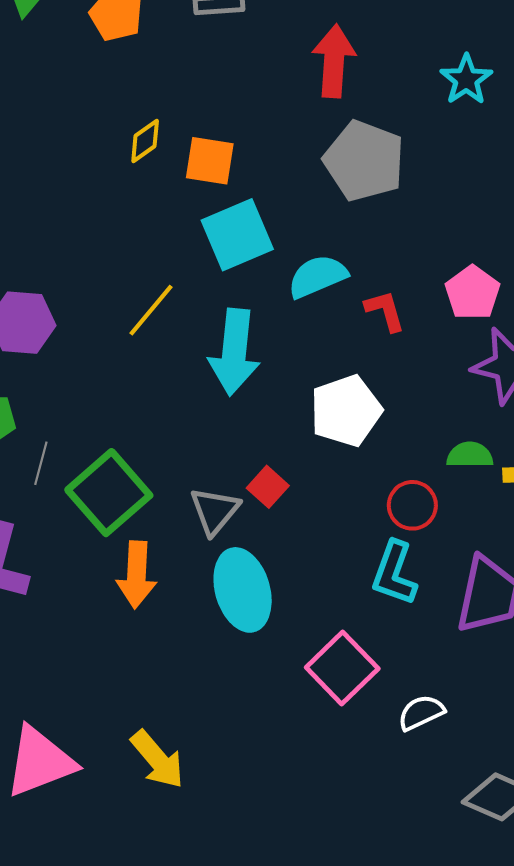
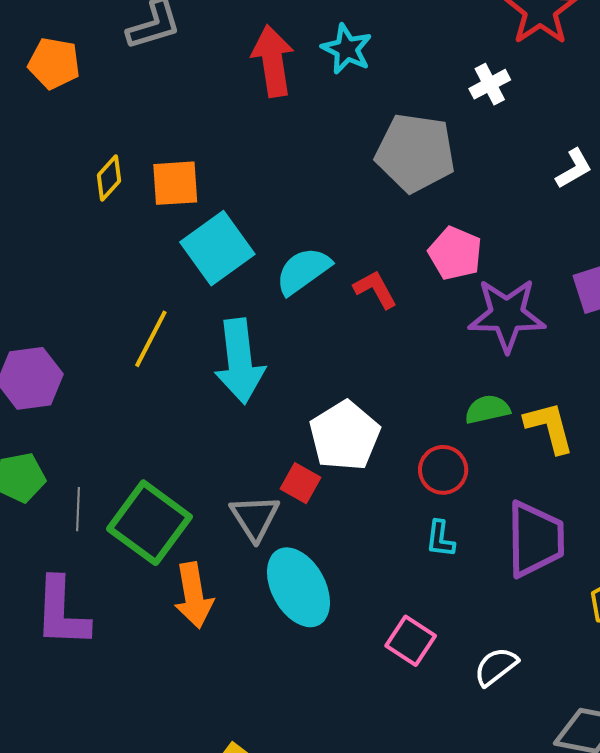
cyan star: (466, 80) -> (347, 49), moved
gray pentagon: (364, 161) -> (415, 153), moved
white pentagon: (346, 411) -> (345, 436), moved
cyan L-shape: (394, 573) -> (440, 539), size x0.6
pink square: (342, 668) -> (411, 641), size x0.7

